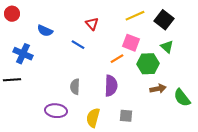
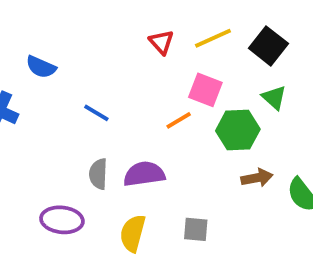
red triangle: (92, 24) -> (161, 42), moved
blue line: (78, 45) -> (96, 113), moved
purple semicircle: (111, 86) -> (144, 174), moved, turned -100

